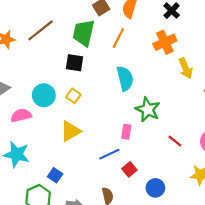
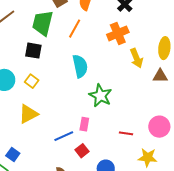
pink rectangle: (126, 132) -> (84, 124), moved
red line: (175, 141) -> (126, 133), moved, turned -32

